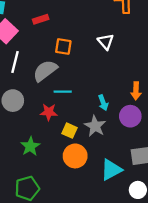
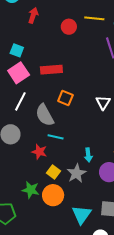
red rectangle: (41, 19) -> (51, 70), size x1.5
gray semicircle: (45, 71) -> (45, 115), turned -95
green star: (30, 146) -> (31, 190), moved, turned 30
cyan triangle: (111, 170) -> (82, 215), turned -40

